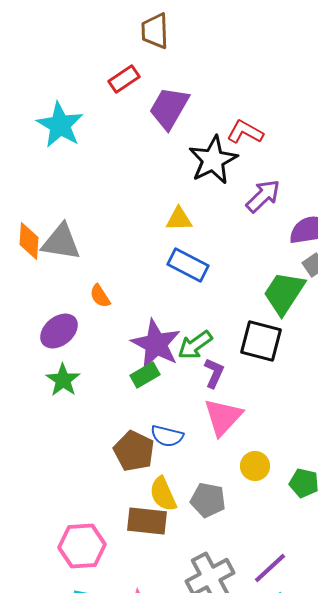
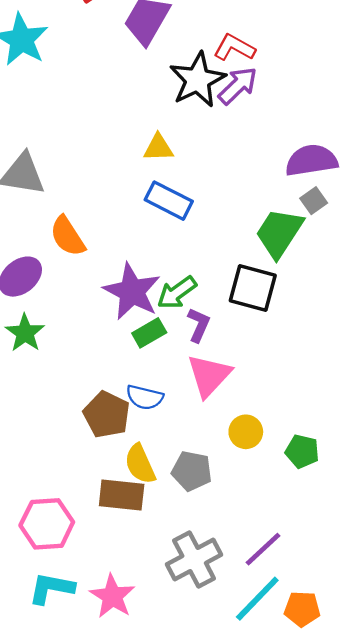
purple arrow: (263, 196) -> (238, 86), moved
orange semicircle: (100, 296) -> (68, 236), size x1.5
green rectangle: (145, 375) -> (149, 333), moved

